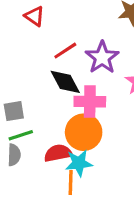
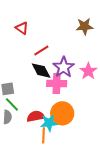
purple star: (102, 57) -> (64, 67), moved
orange circle: (84, 132) -> (62, 113), moved
green line: (21, 135) -> (12, 104), turned 63

